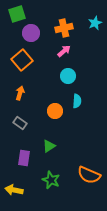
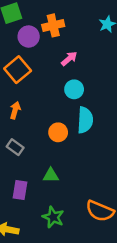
orange cross: (64, 28) -> (53, 25), moved
cyan semicircle: (77, 101) -> (85, 120), size x1.5
green triangle: (49, 146) -> (51, 175), turned 32

